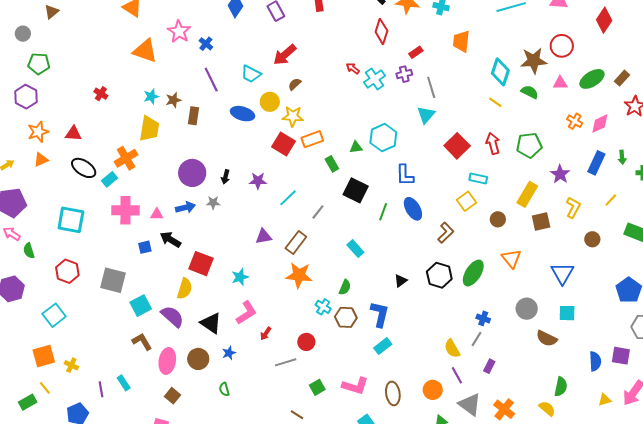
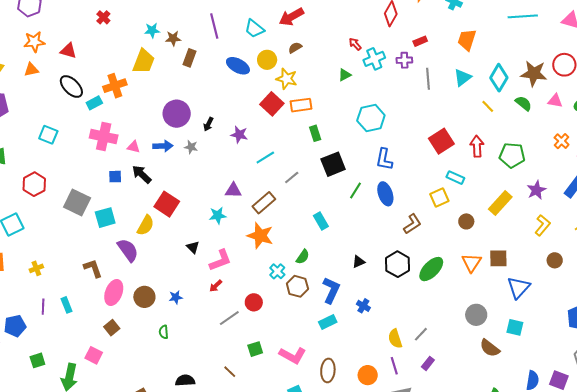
cyan triangle: (426, 115) -> (463, 78), moved
green triangle: (356, 147) -> (345, 75), moved, turned -32
black square: (356, 190) -> (333, 164), turned 30
cyan square: (71, 220) -> (48, 135), size x0.7
brown square: (541, 222) -> (498, 258), moved
cyan star: (240, 277) -> (218, 215), moved
cyan square: (141, 306) -> (105, 218), moved
pink L-shape: (246, 313) -> (220, 260), moved
blue cross: (483, 318) -> (363, 306), moved
black triangle: (211, 323) -> (193, 247), moved, size x0.6
gray line: (286, 362) -> (229, 318), turned -30
yellow cross: (71, 365) -> (36, 268), moved, turned 32

